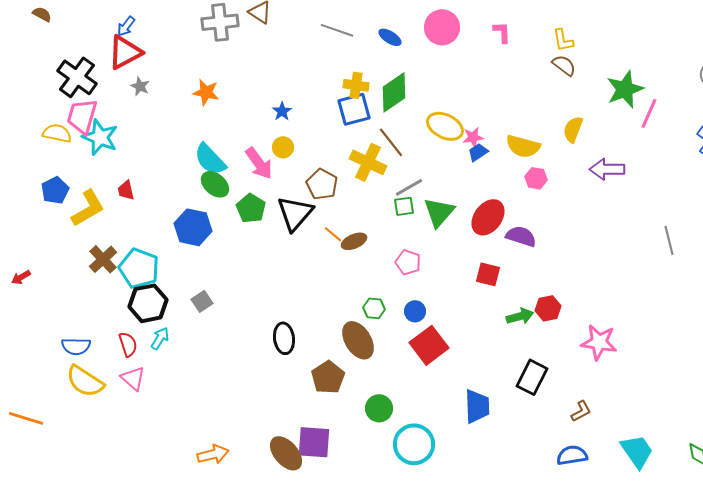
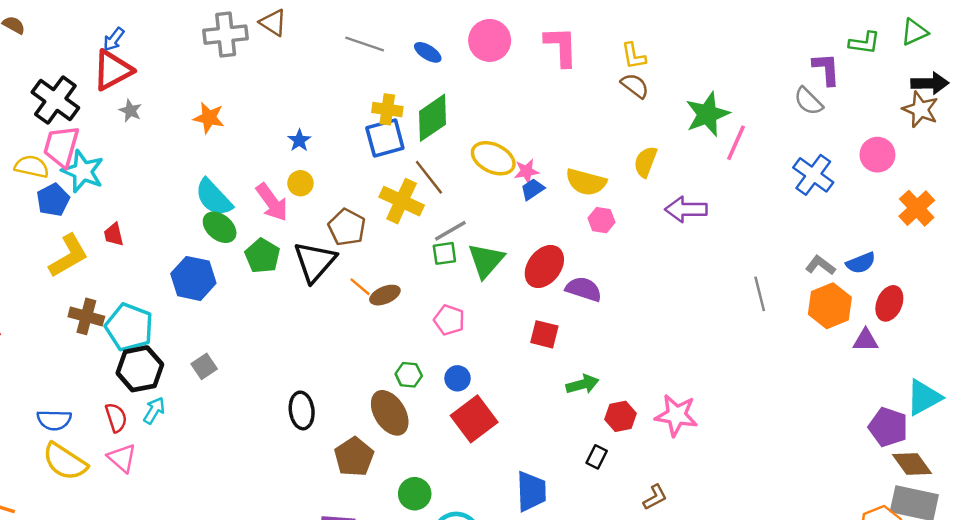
pink L-shape: (502, 32) -> (561, 46), size x1.6
blue pentagon: (55, 190) -> (53, 200), moved
brown cross: (103, 259) -> (86, 316), turned -32
red hexagon: (548, 308) -> (620, 416), moved
black rectangle: (532, 377) -> (597, 457), size x0.6

